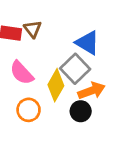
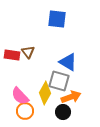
gray square: (75, 69) -> (59, 81), turned -30
pink semicircle: (22, 73) -> (20, 96), moved

